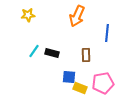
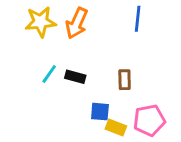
yellow star: (28, 15) -> (40, 22), size x1.5
orange arrow: (77, 16) -> (77, 23), moved
blue line: (107, 33) -> (138, 19), moved

